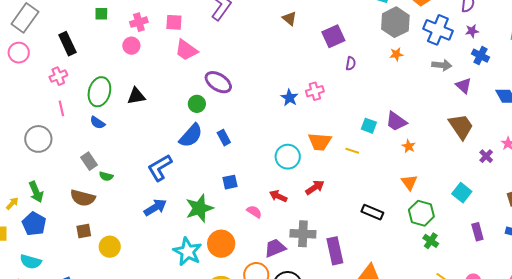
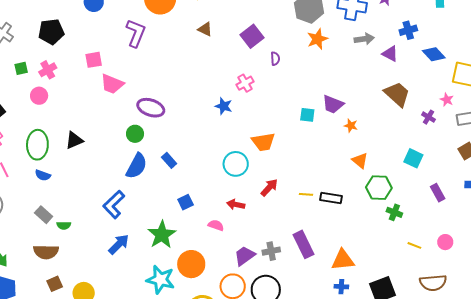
pink cross: (139, 22) -> (48, 70), moved
pink circle: (131, 46) -> (39, 96), moved
orange star: (396, 54) -> (317, 39), size x1.5
blue cross: (480, 56) -> (408, 30), moved, turned -30
pink cross: (315, 91) -> (245, 83), moved
yellow line: (352, 151) -> (306, 194), moved
gray cross: (303, 234) -> (271, 251), moved, size x0.7

